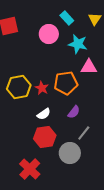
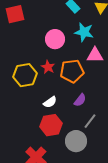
pink circle: (49, 34) -> (55, 39), moved
red star: (42, 88) -> (48, 67), moved

